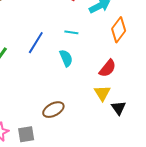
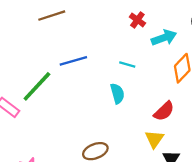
blue line: (36, 43) -> (73, 61), moved, turned 35

